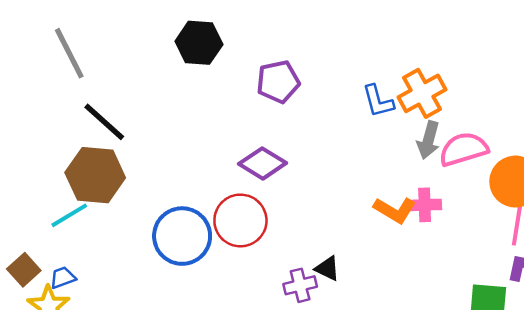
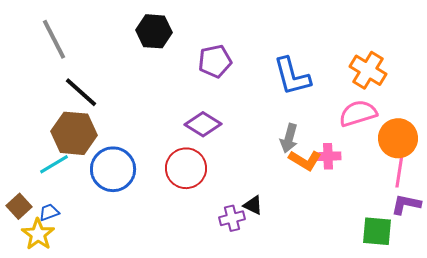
orange cross: (422, 93) -> (368, 70), moved, turned -30
blue L-shape: (378, 101) -> (292, 76), size x1.5
gray arrow: (428, 140) -> (289, 138), moved
blue circle: (182, 236) -> (113, 169), moved

